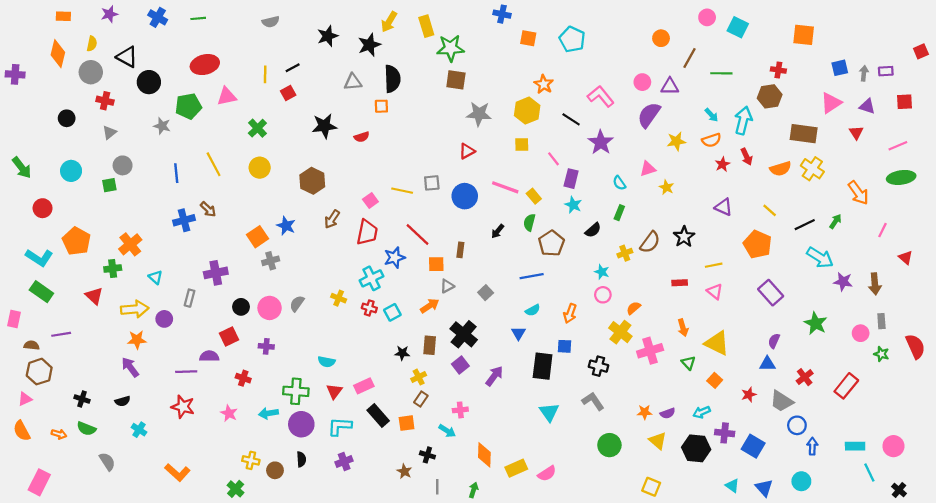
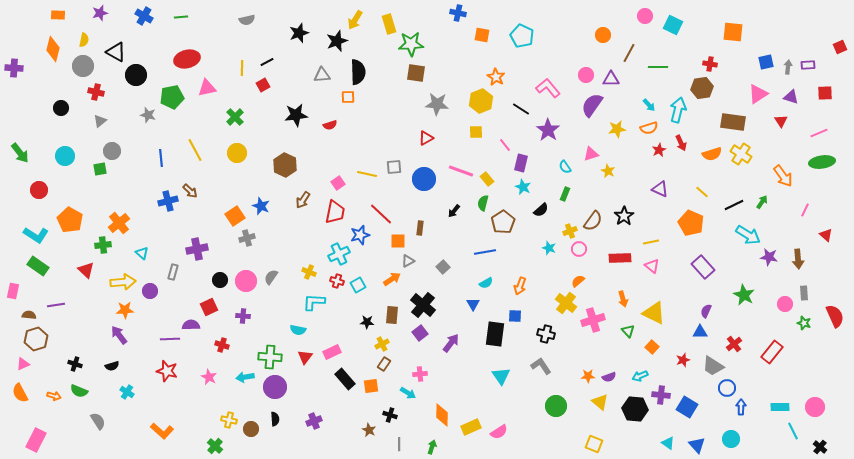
red rectangle: (680, 283) -> (620, 258), size x1.5
pink circle: (603, 295) -> (579, 249), moved
cyan L-shape: (340, 426) -> (314, 302), moved

